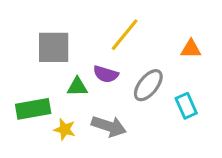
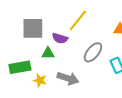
purple semicircle: (106, 74) -> (60, 38), moved

